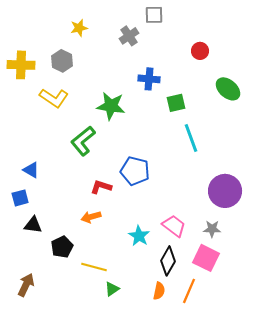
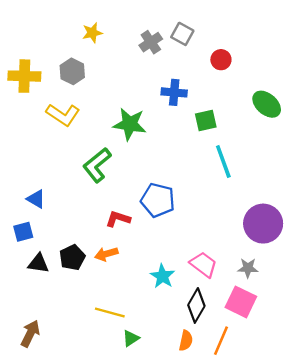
gray square: (154, 15) -> (182, 34), moved, turned 30
red circle: (200, 51) -> (221, 60), moved
black pentagon: (62, 247) -> (72, 257), moved

